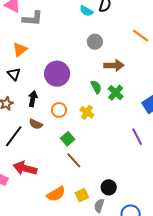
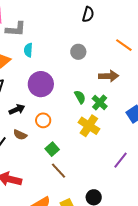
cyan semicircle: (86, 11) -> (28, 50), moved, turned 64
brown arrow: (114, 65) -> (109, 76), moved
black arrow: (33, 99) -> (17, 109), turned 56
yellow cross: (87, 112) -> (89, 126), moved, size x1.5
purple line: (137, 137) -> (120, 160), moved, turned 66

